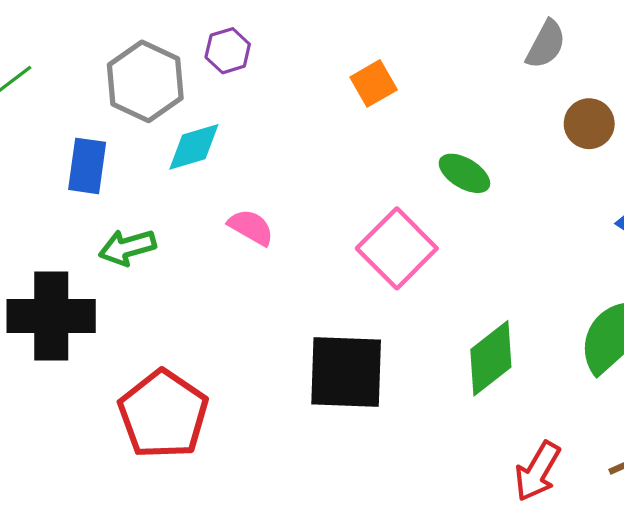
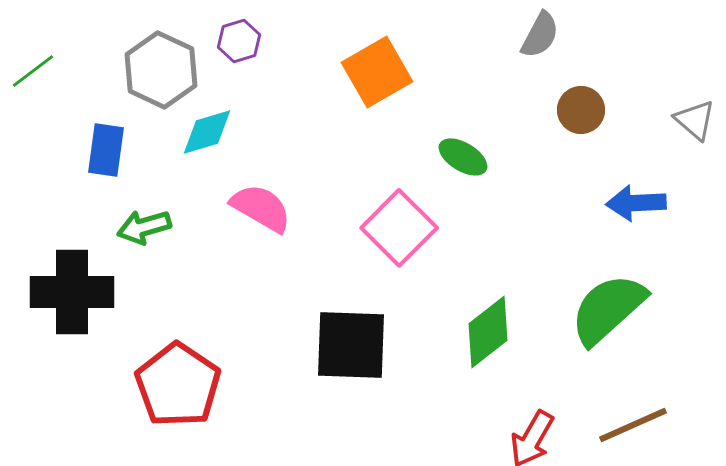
orange square: (374, 83) -> (377, 72), size x1.6
pink semicircle: (251, 227) -> (261, 208), size x1.4

